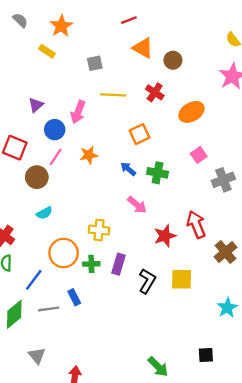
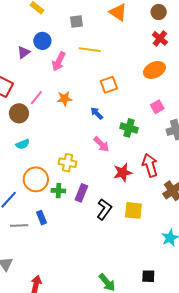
brown circle: (173, 60) -> (159, 12), moved
red cross: (155, 92) -> (160, 38), moved
blue circle: (55, 130) -> (42, 41), moved
green cross: (158, 173) -> (129, 128), moved

